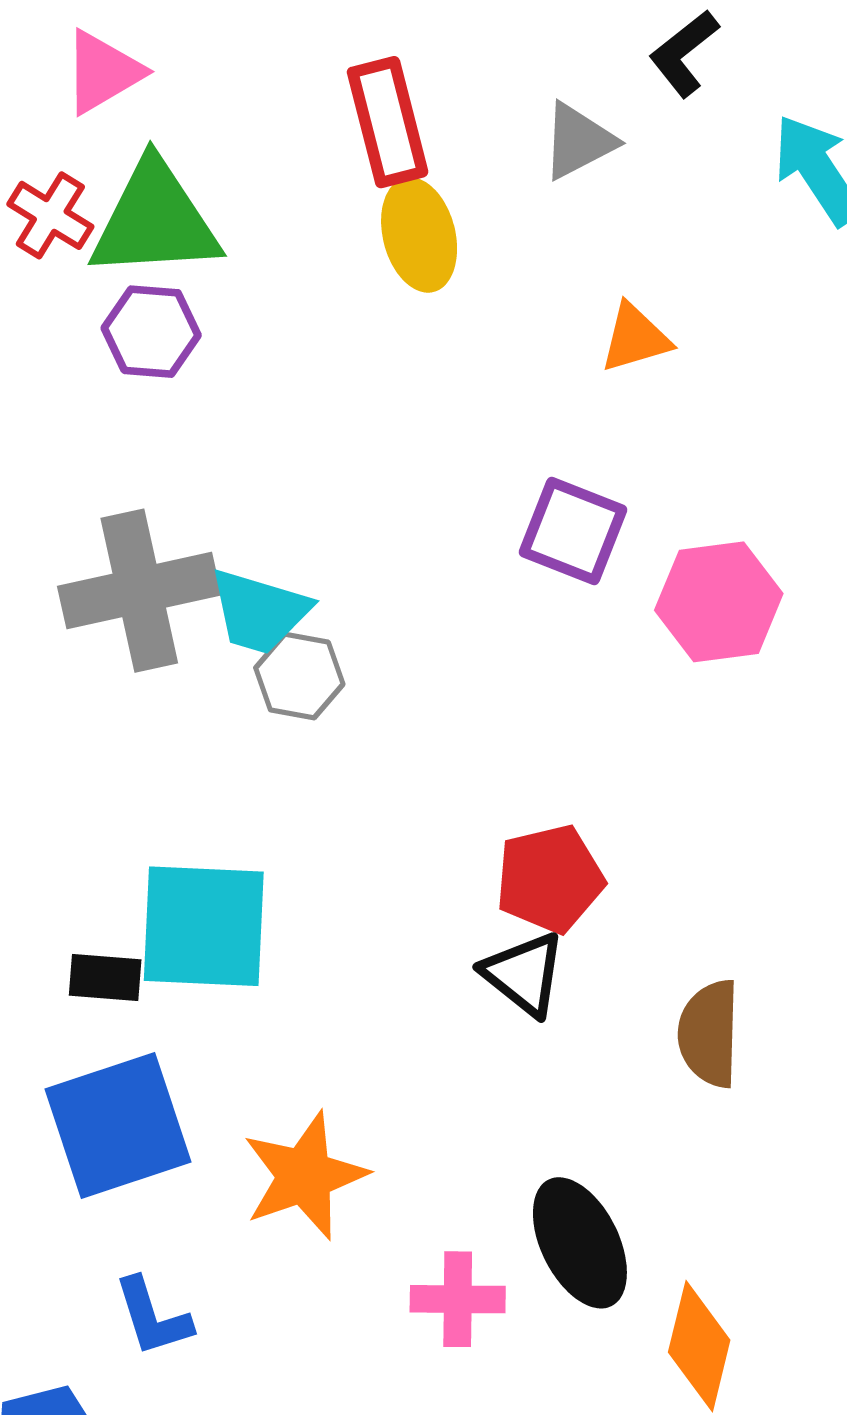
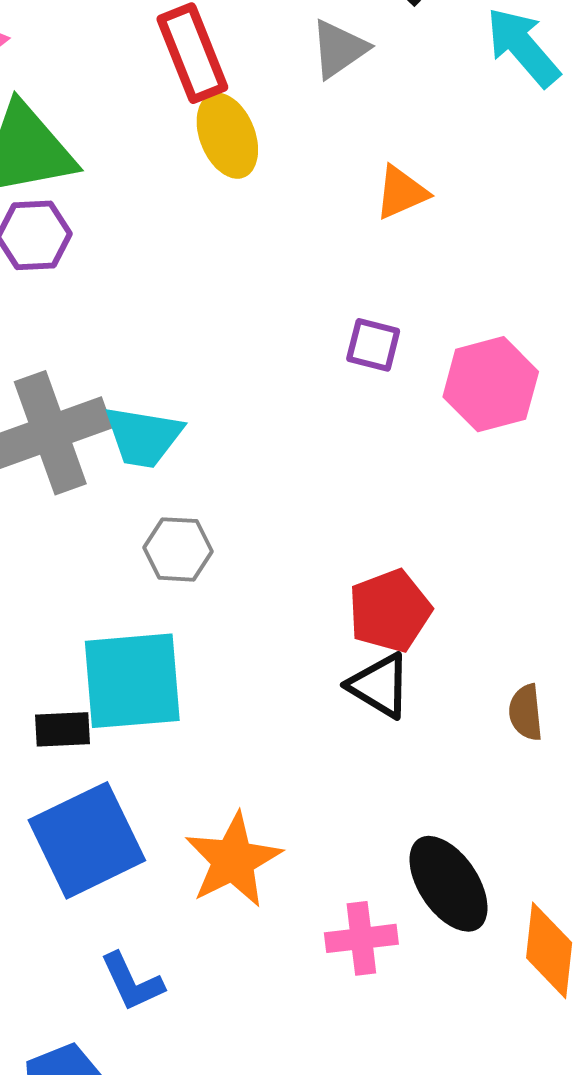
purple square: (573, 531) -> (373, 345), size x0.7
gray hexagon: (299, 676) -> (178, 549), moved
brown semicircle: (709, 1034) -> (526, 712), size x0.7

